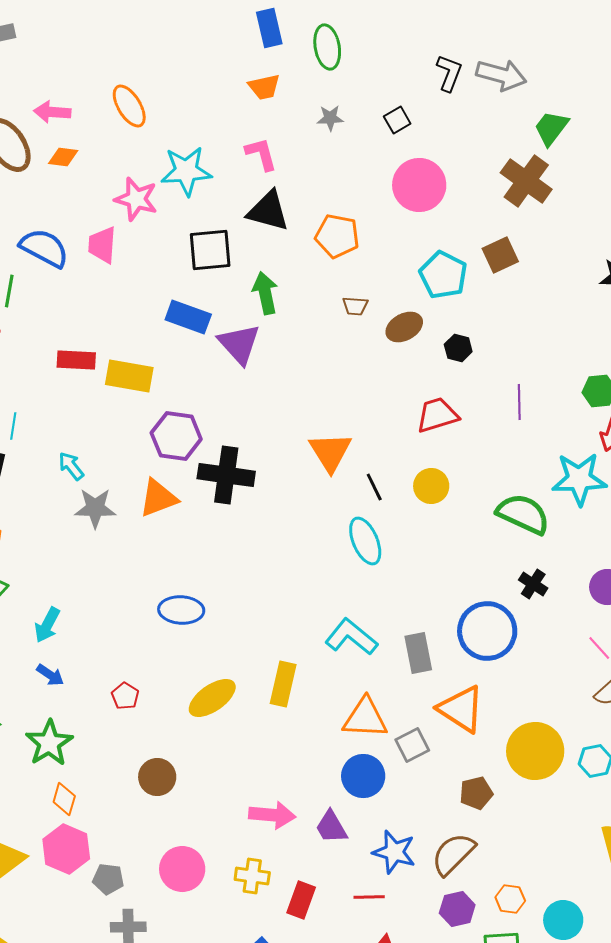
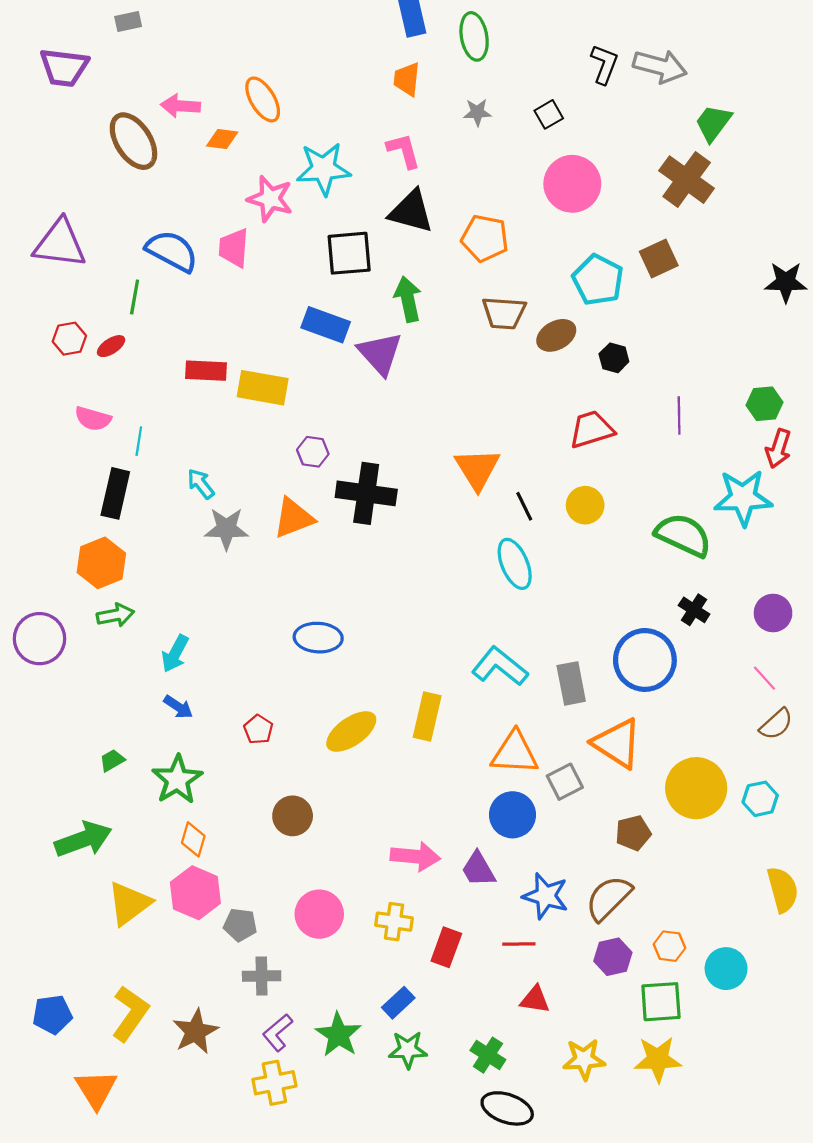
orange trapezoid: (264, 87) -> (407, 79), turned 108
orange diamond: (63, 157) -> (222, 139), moved
brown trapezoid: (355, 306) -> (504, 313), size x1.6
purple hexagon: (176, 436) -> (313, 452), size x0.6

